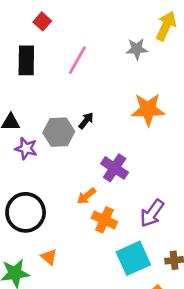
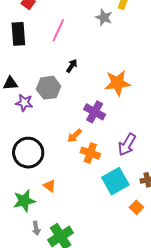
gray star: (137, 49) -> (104, 17), turned 30
orange star: (148, 109) -> (117, 83), moved
black arrow: (86, 121) -> (72, 66), moved

